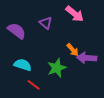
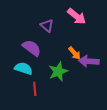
purple semicircle: (17, 31) -> (32, 48), moved
red line: (34, 85) -> (35, 89), turned 48

